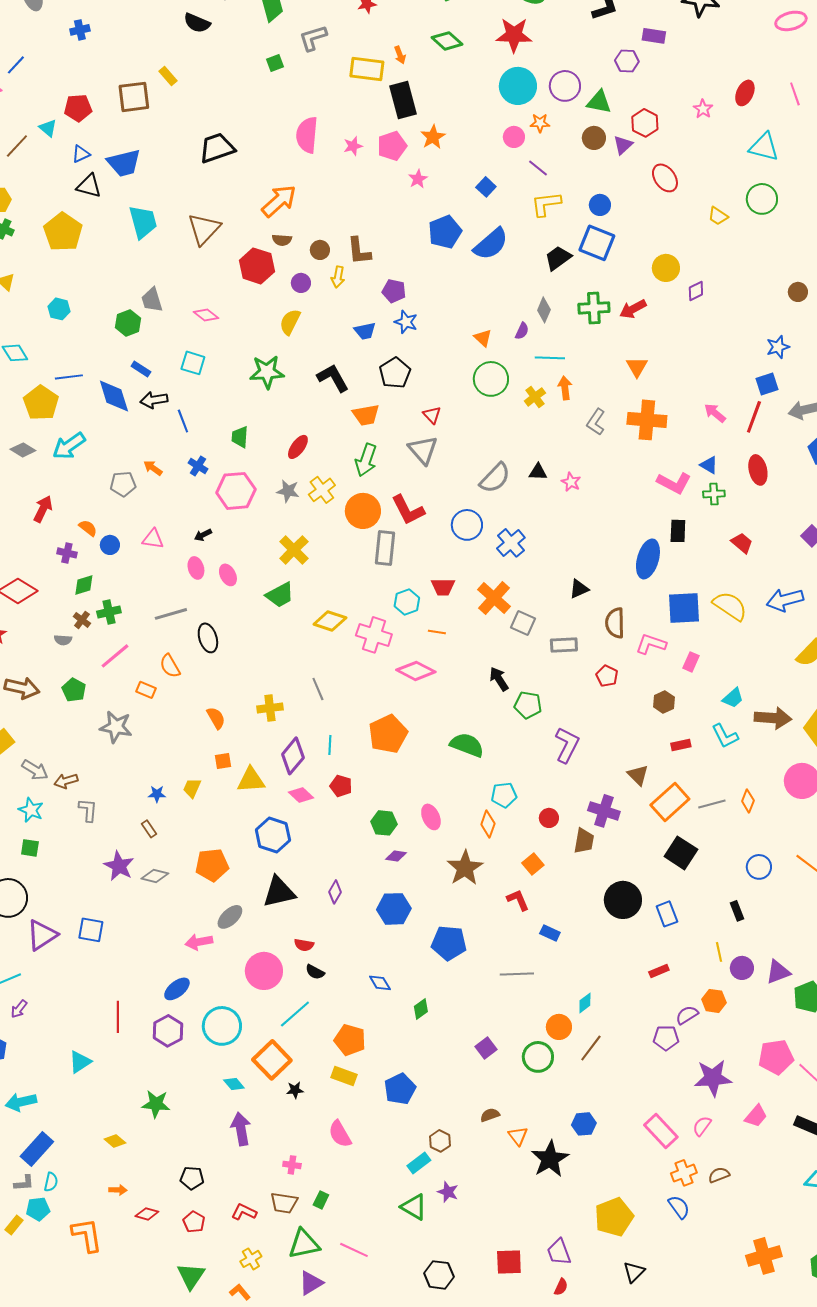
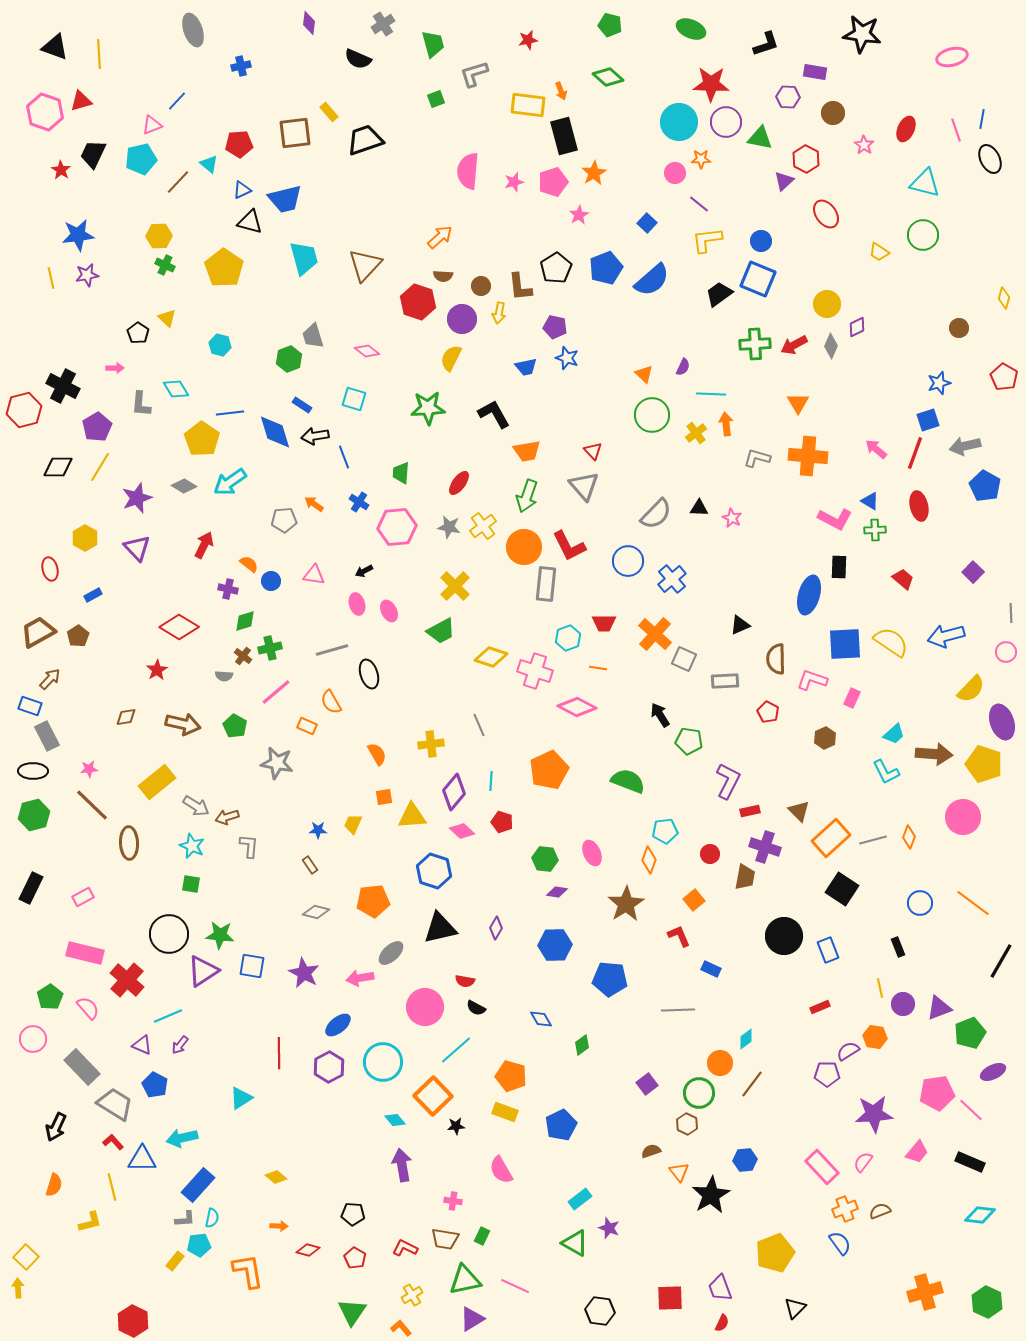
red star: (514, 35) -> (711, 84), moved
brown circle: (594, 138) -> (833, 113), moved
black trapezoid: (217, 148) -> (365, 140), moved
orange arrow: (279, 201) -> (440, 237), size x0.7
purple circle: (301, 283) -> (462, 319), size x1.5
gray diamond: (544, 310) -> (831, 346), moved
black pentagon: (395, 373) -> (556, 268), moved
gray L-shape: (596, 422) -> (757, 458), turned 72
red rectangle: (681, 745) -> (750, 811), moved
purple star: (119, 866) -> (304, 973), moved
green star: (156, 1104) -> (220, 935), moved
brown hexagon: (440, 1141) -> (687, 1124), moved

